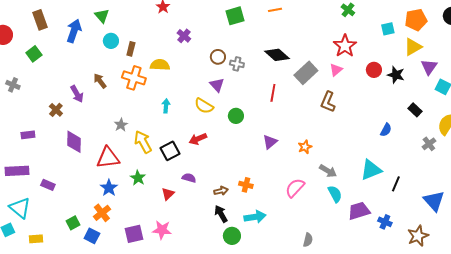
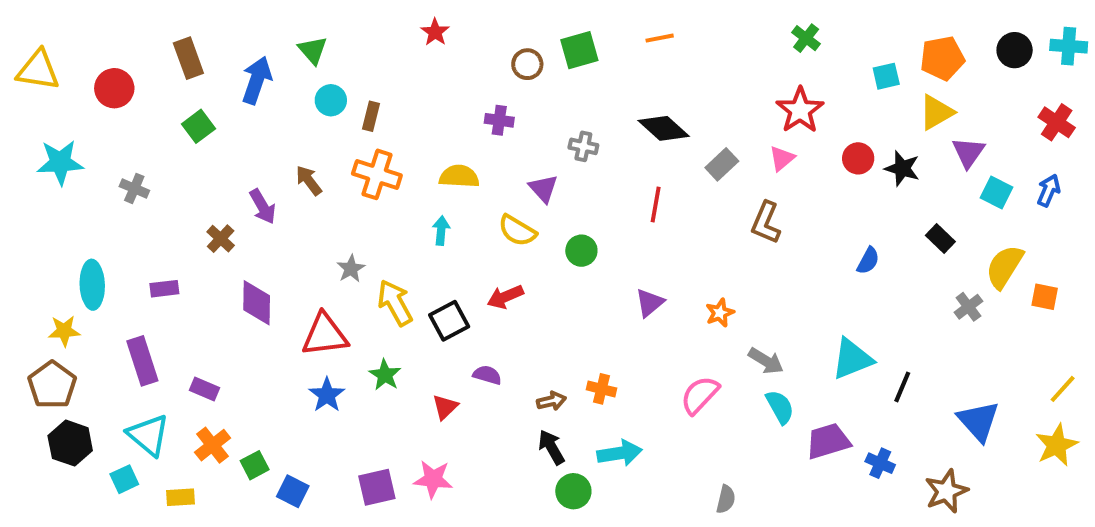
purple cross: (184, 36) -> (499, 120), moved, turned -32
green square: (34, 54) -> (198, 126), moved
brown circle: (218, 57) -> (527, 64), moved
yellow semicircle: (160, 65) -> (459, 176), moved
gray rectangle: (306, 73) -> (722, 164), size x0.7
blue semicircle: (386, 130) -> (868, 261), moved
purple rectangle: (17, 171) -> (142, 361), turned 75
orange cross: (102, 213) -> (213, 445), moved

